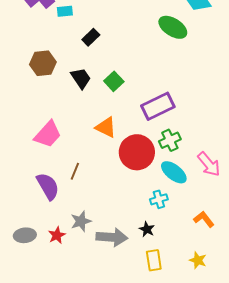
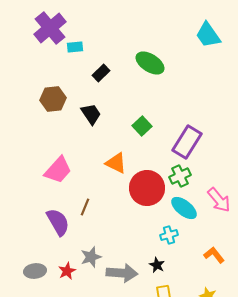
green ellipse: (173, 27) -> (150, 63), moved
green square: (114, 81) -> (142, 126), moved
purple rectangle: (158, 106) -> (187, 142), moved, turned -32

